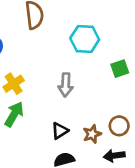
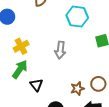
black triangle: (60, 131) -> (36, 85), moved, turned -40

